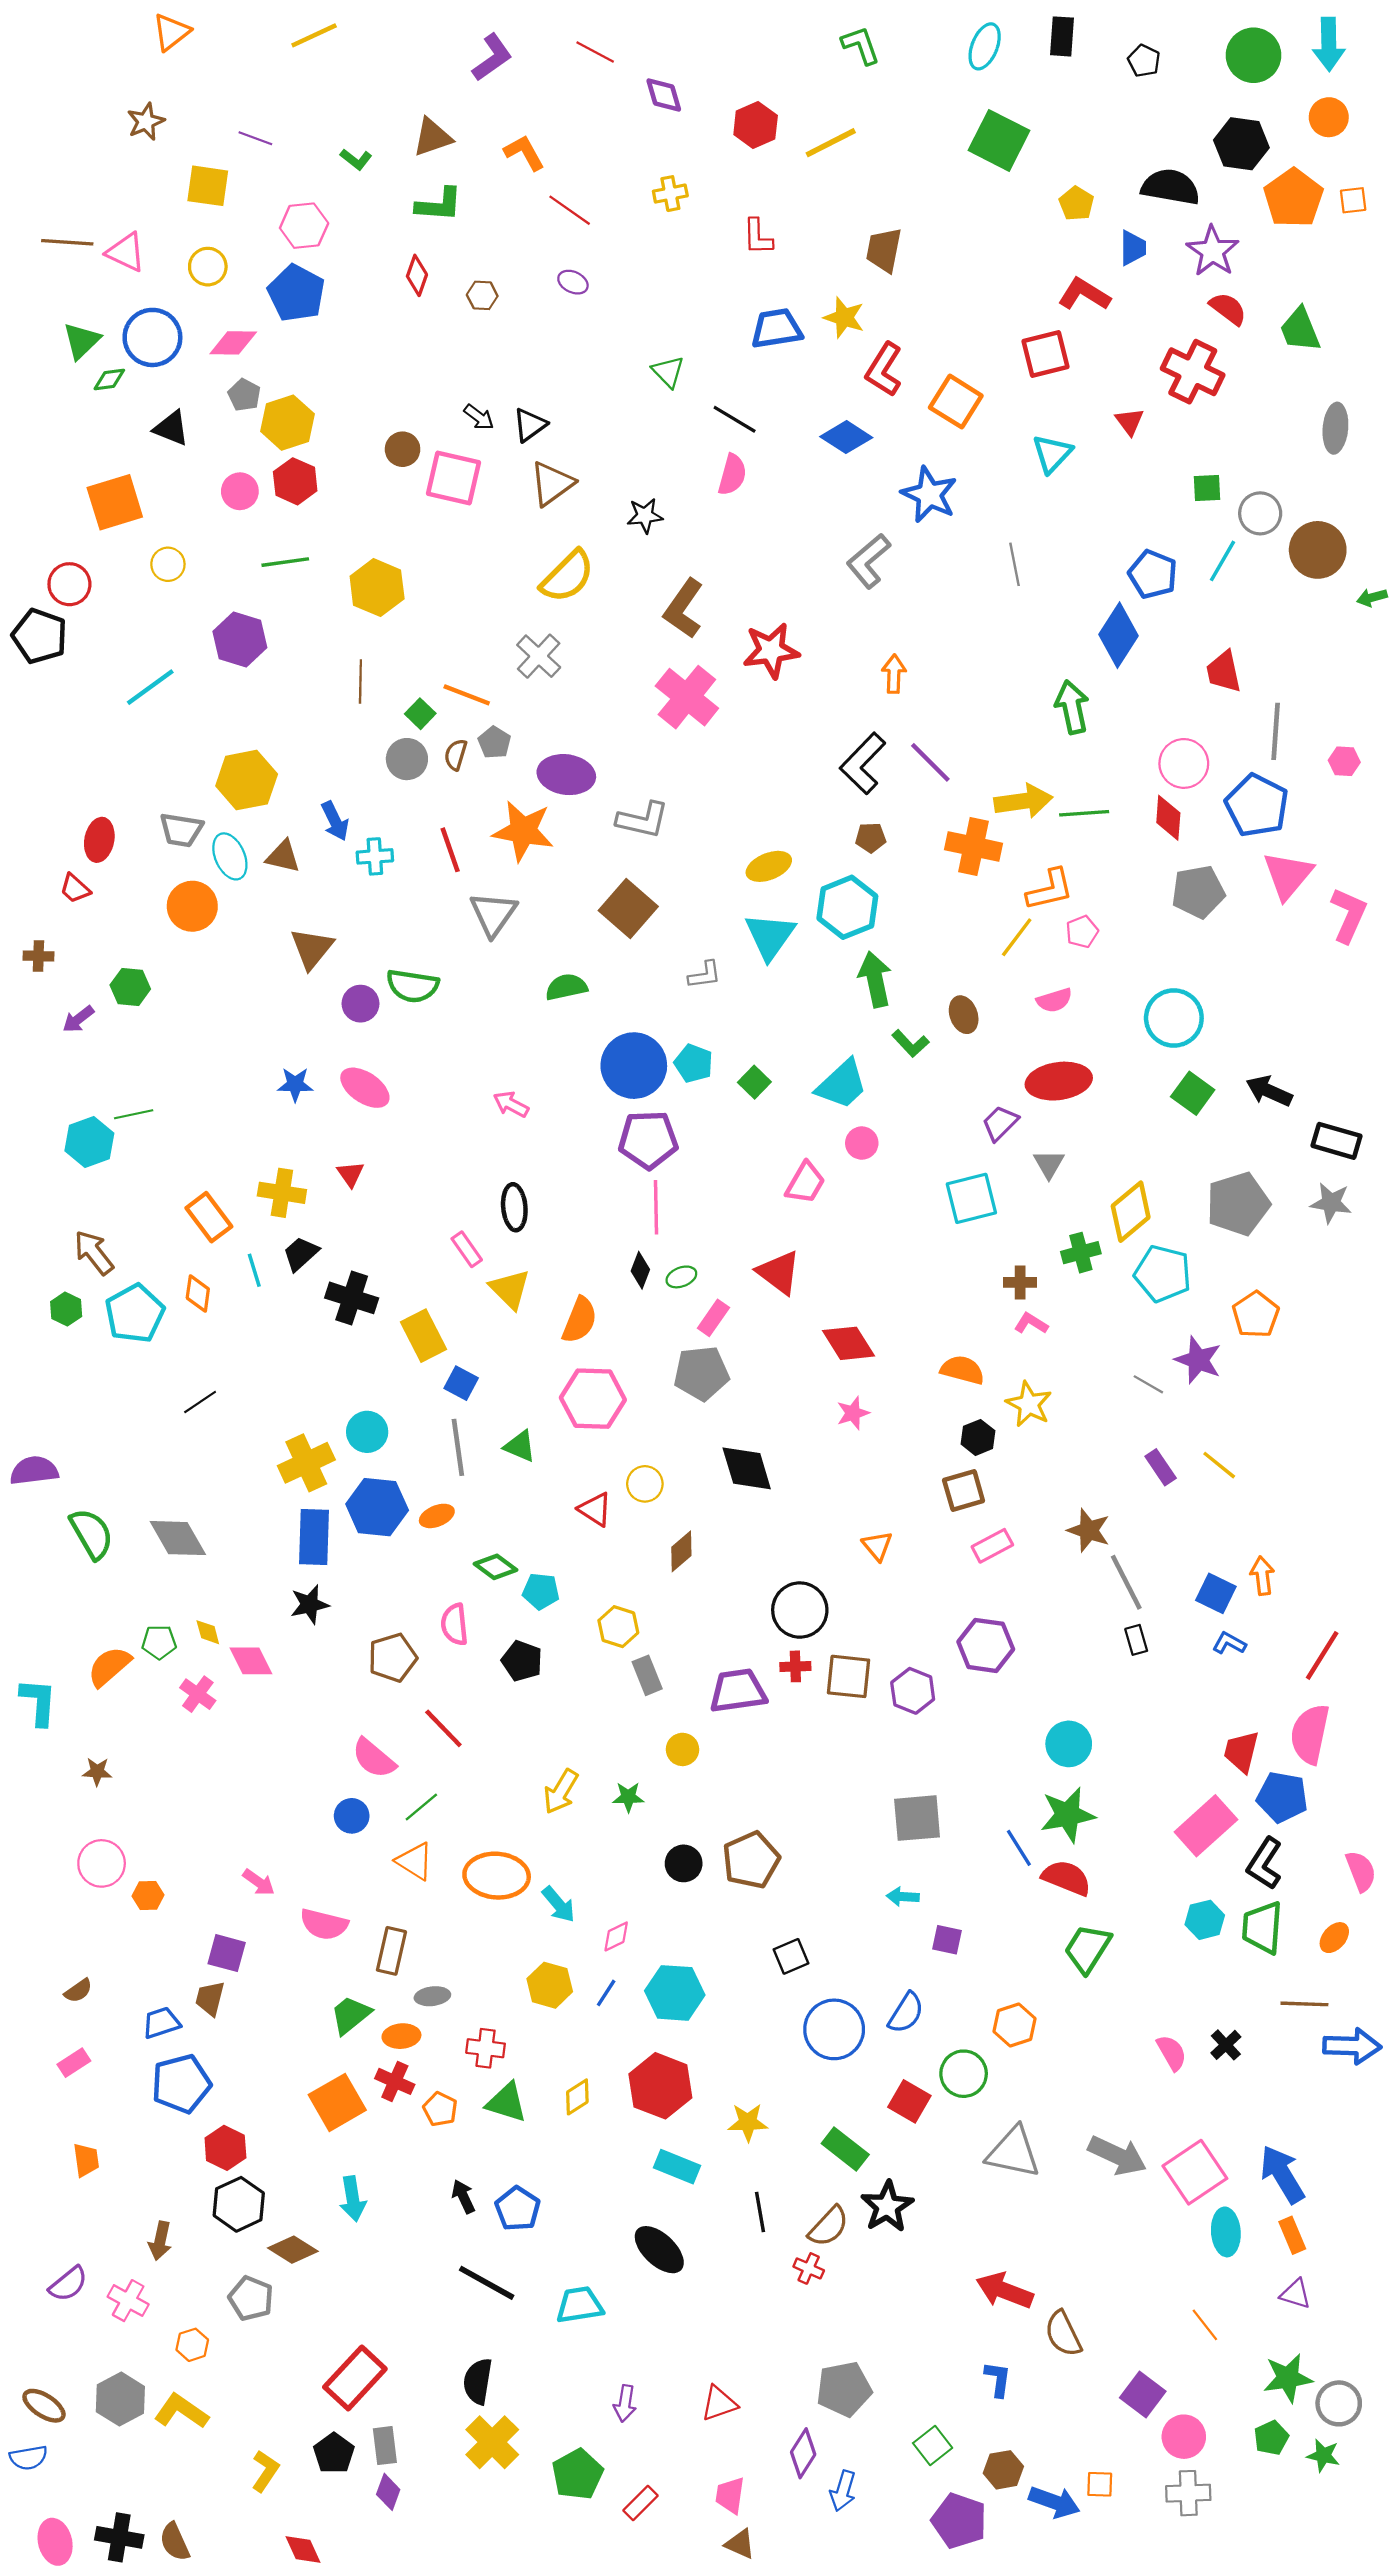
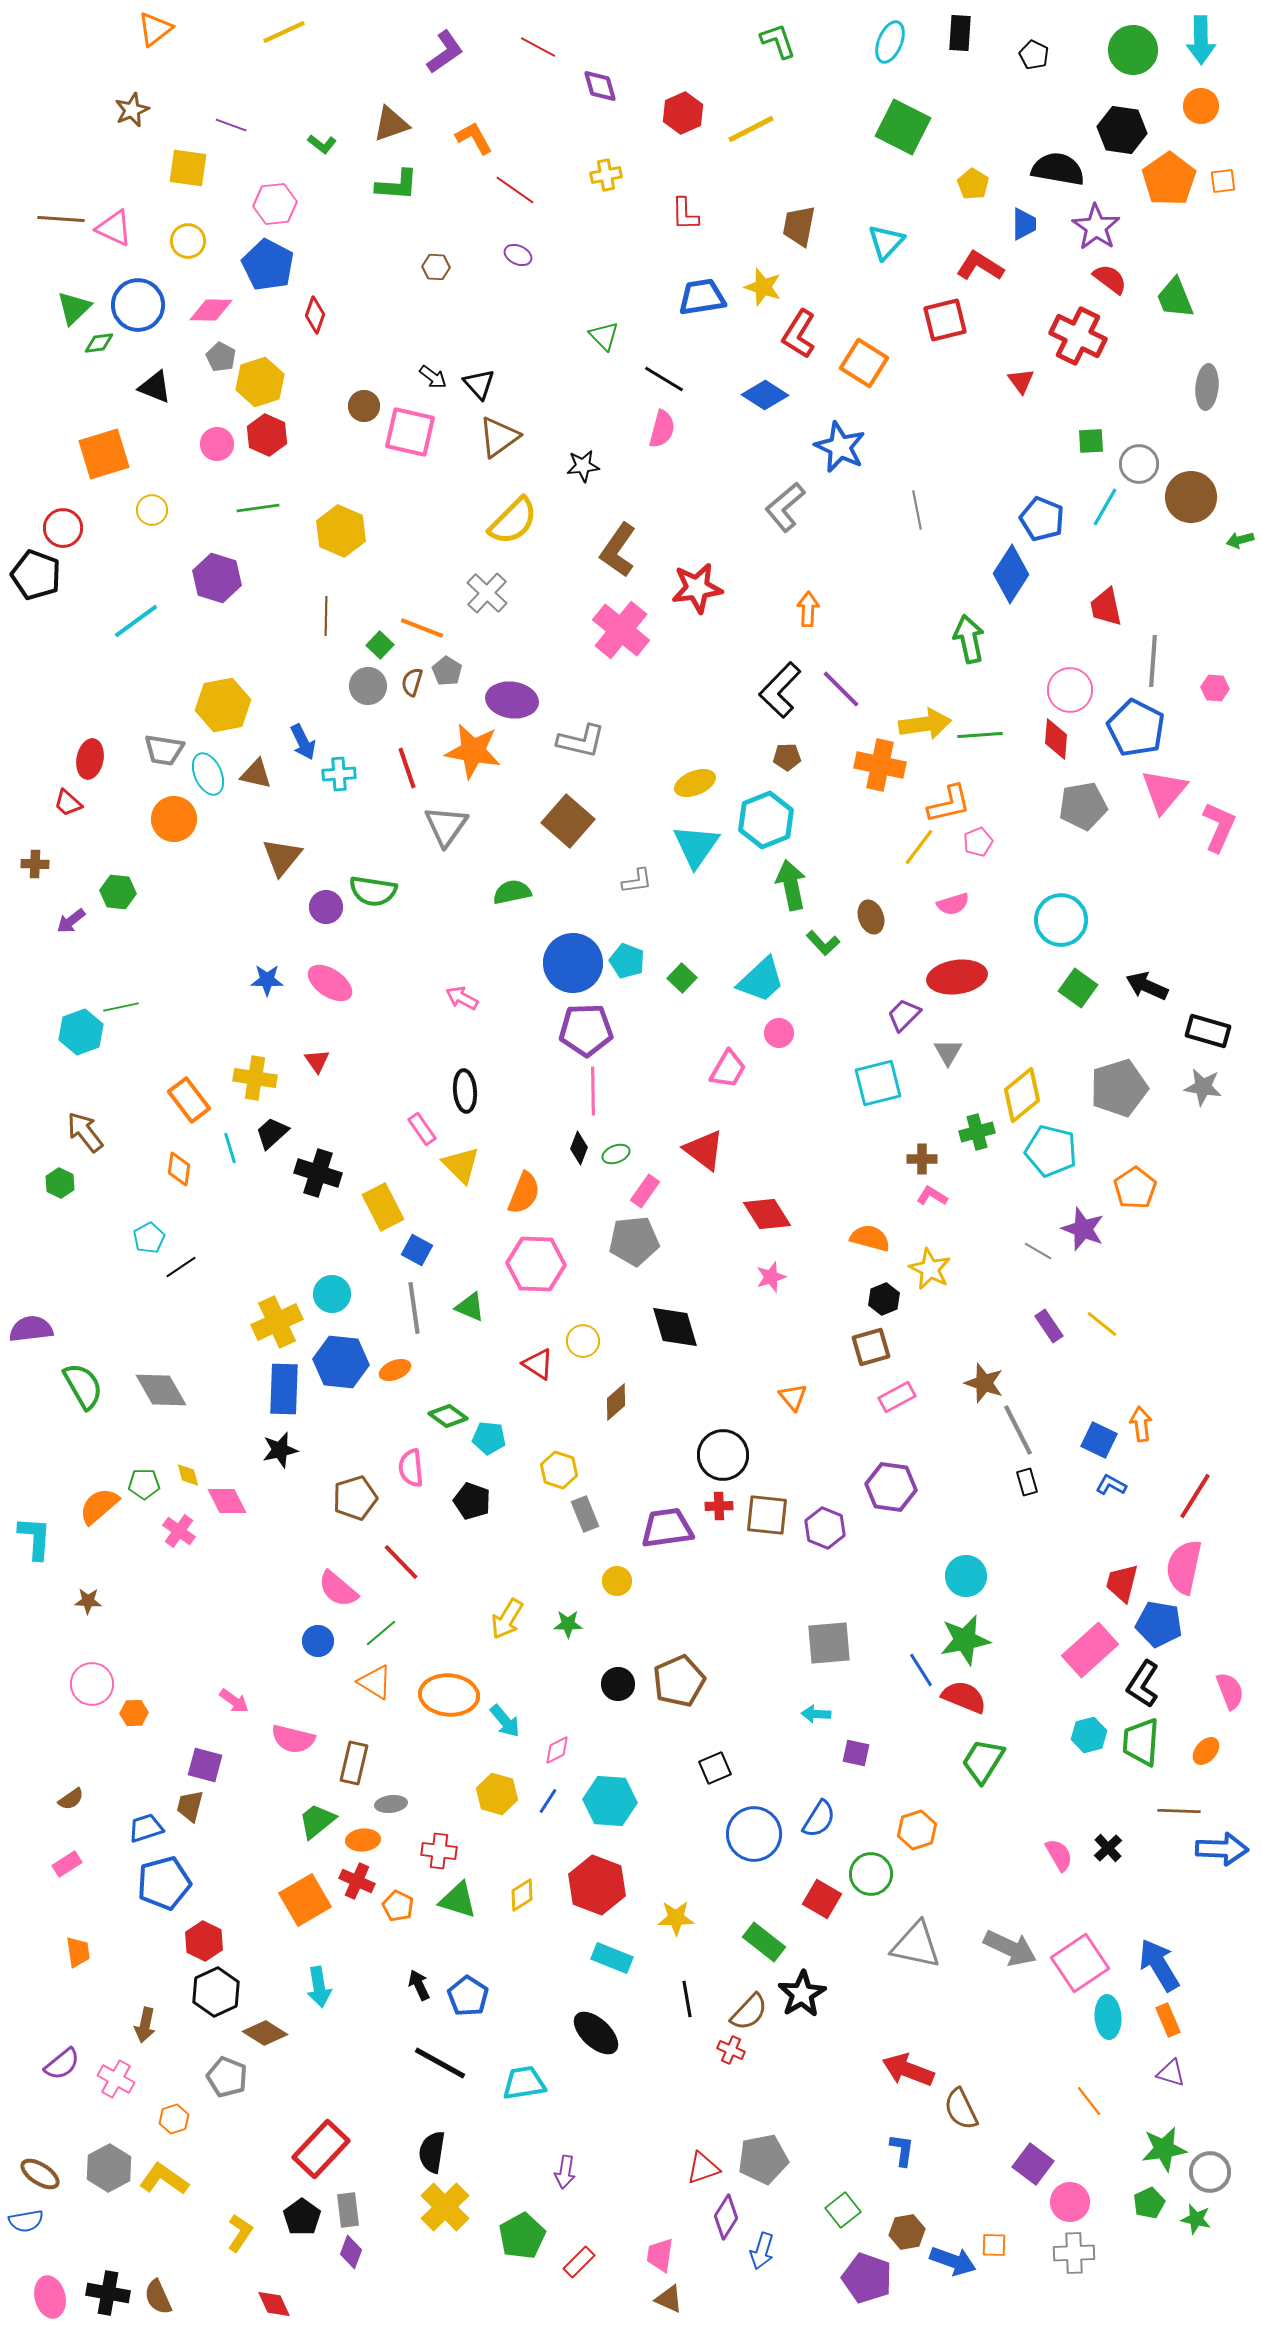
red diamond: (417, 275) -> (315, 315), moved
black triangle: (530, 425) -> (479, 384), turned -36
cyan triangle: (1052, 454) -> (886, 242), moved
cyan pentagon: (135, 1313) -> (149, 1238), moved, size x0.6
red triangle: (719, 2403) -> (703, 2168), moved

